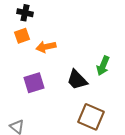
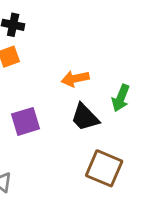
orange arrow: (46, 47) -> (75, 79), moved

